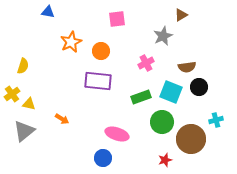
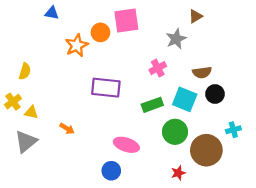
pink square: (117, 19) -> (126, 21), size x1.4
orange circle: (101, 51) -> (100, 32), moved

